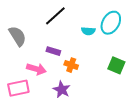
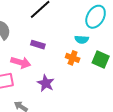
cyan semicircle: (88, 31) -> (82, 39), moved
orange cross: (71, 65) -> (73, 58), moved

